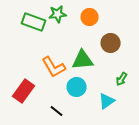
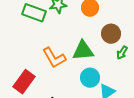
green arrow: (122, 79) -> (122, 53), moved
cyan circle: (77, 87) -> (90, 78), moved

